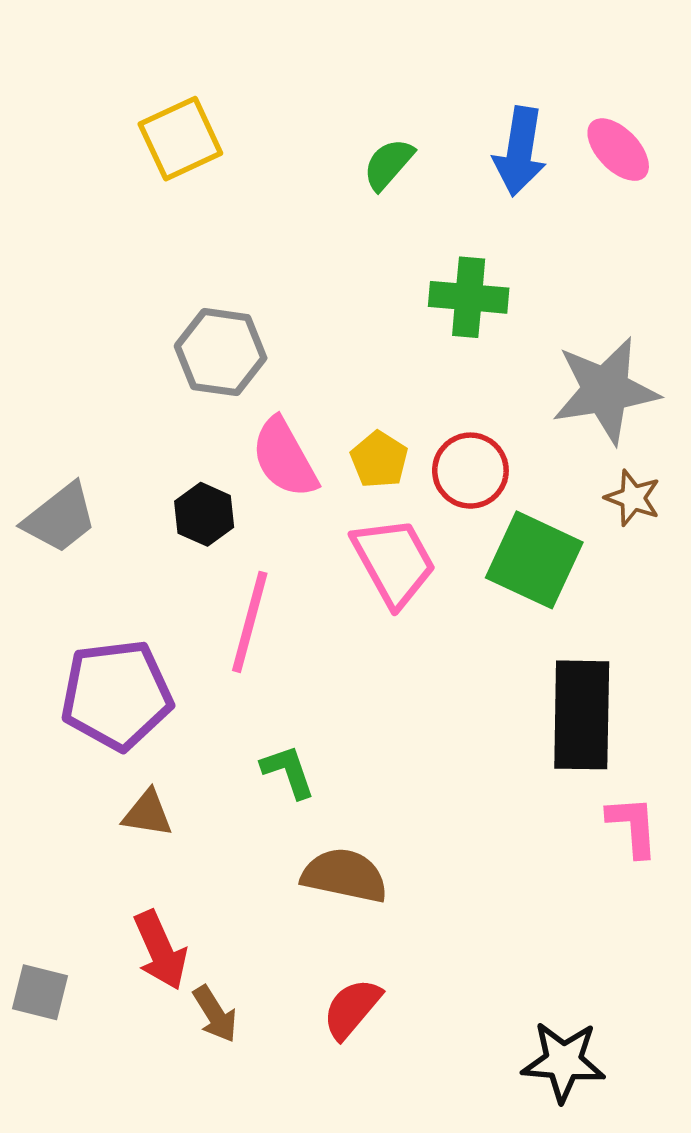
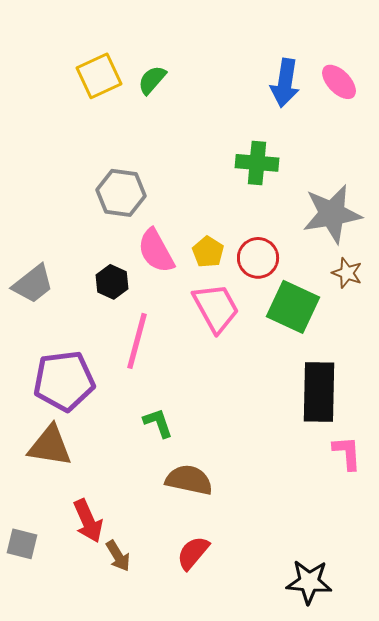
green semicircle: (388, 164) -> (152, 80), moved
brown triangle: (148, 813) -> (50, 446), moved, size x1.6

